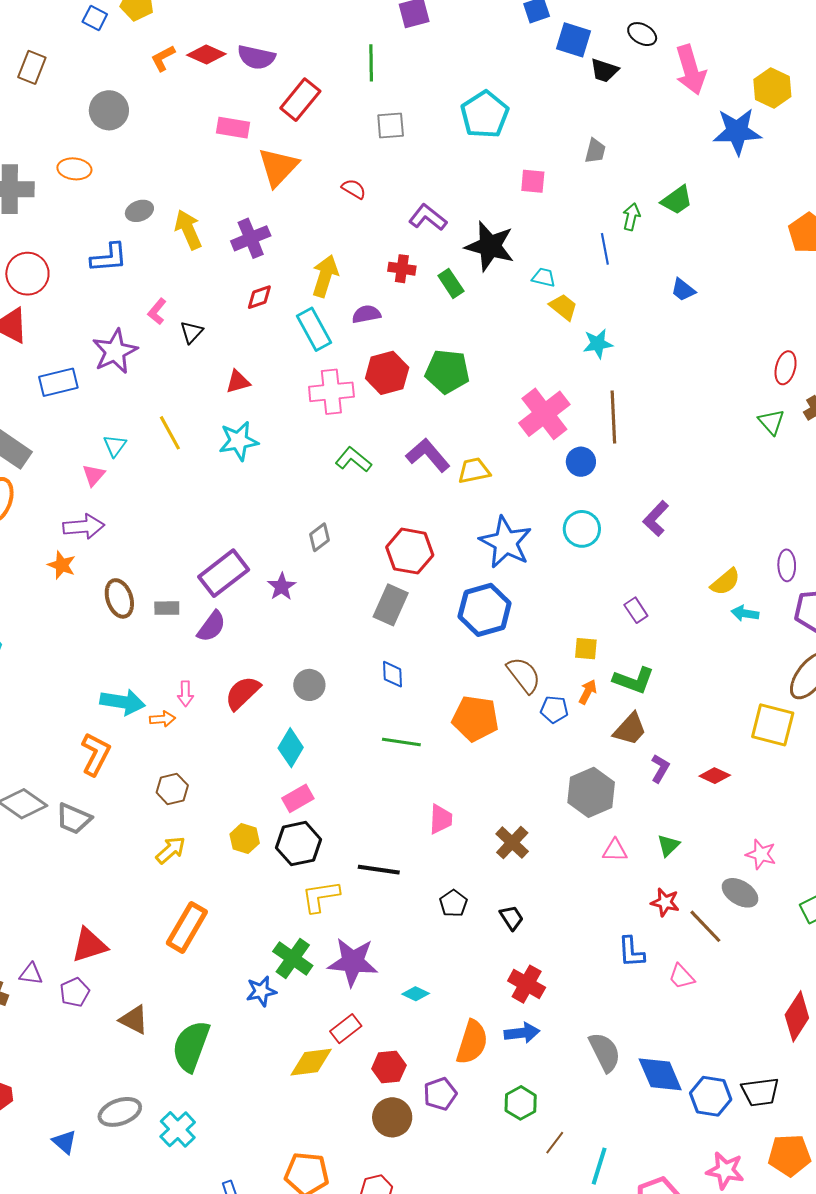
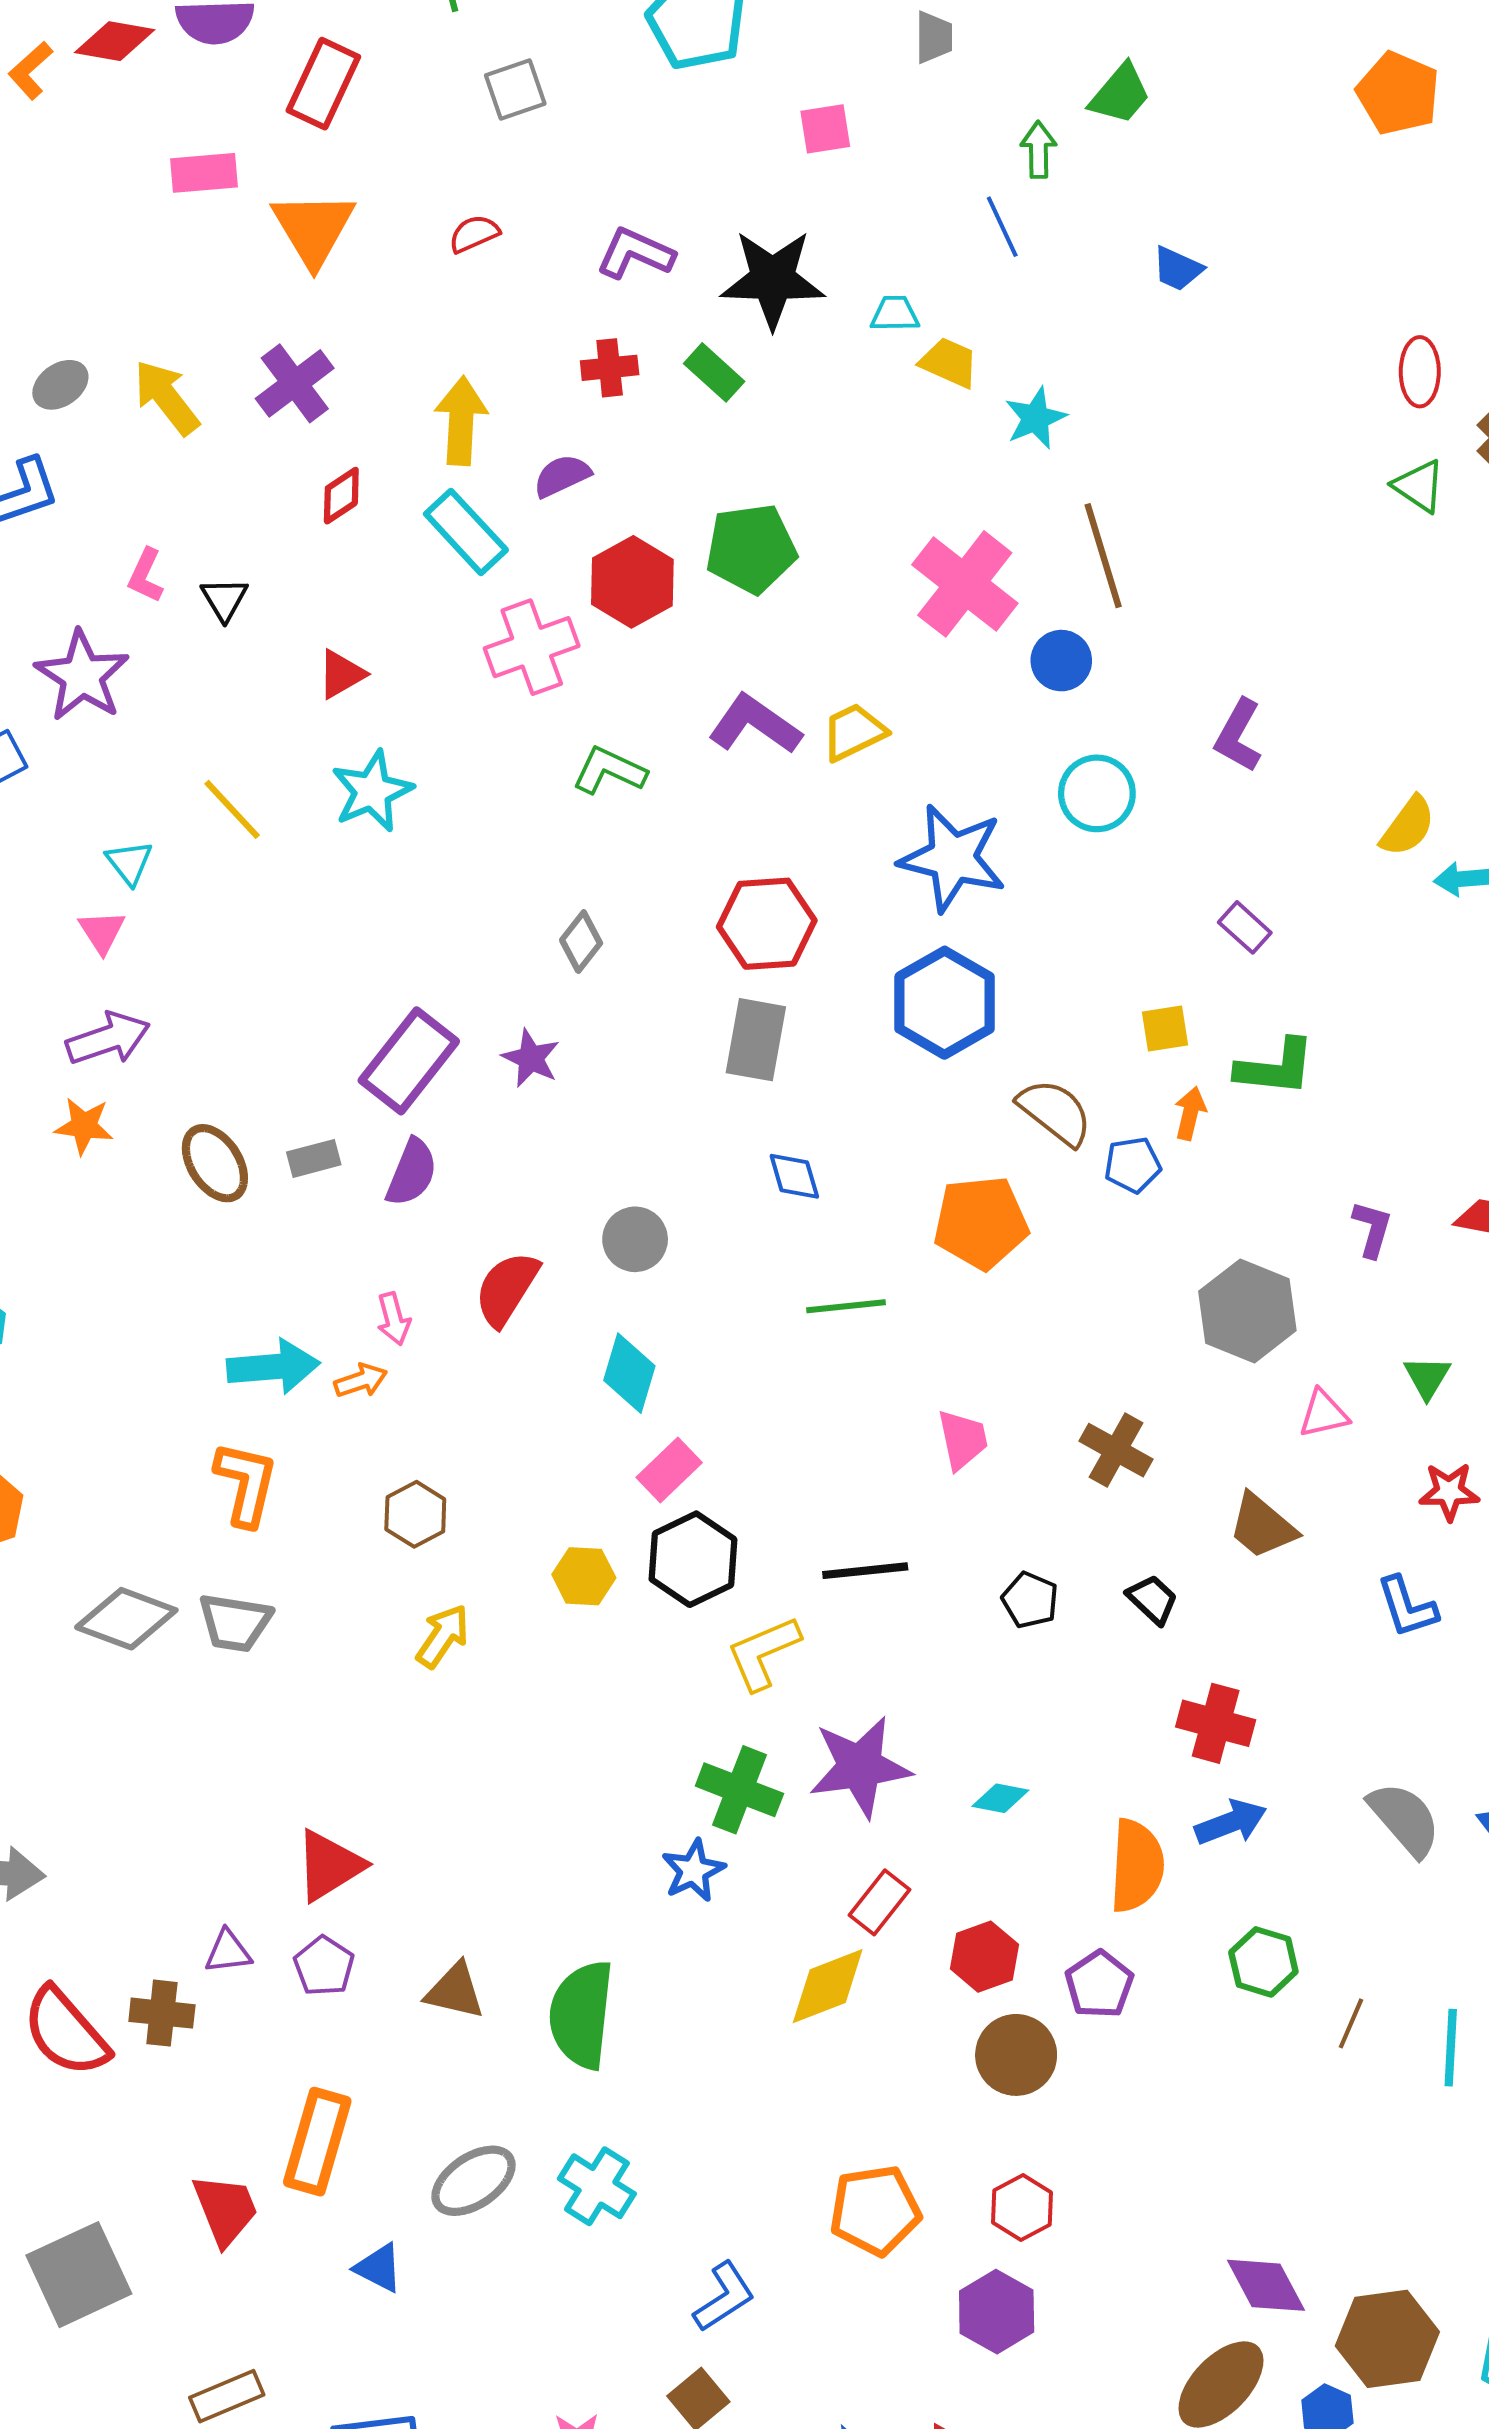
red semicircle: (354, 189) -> (474, 234), turned -40
brown trapezoid: (630, 729) -> (1262, 1526), moved, turned 102
orange rectangle: (187, 927) -> (317, 2142), moved

